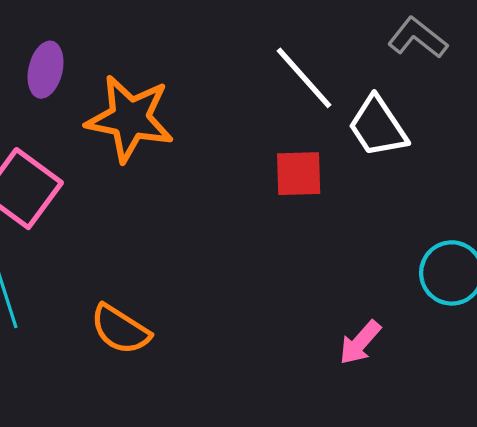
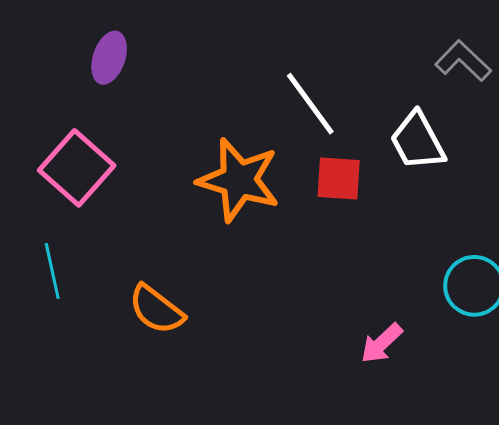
white line: (304, 78) -> (310, 104), moved
orange star: (130, 118) -> (239, 180), moved

